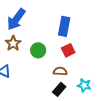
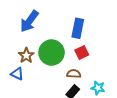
brown star: (13, 43) -> (26, 56), moved
green circle: (38, 50) -> (52, 53), size x1.6

